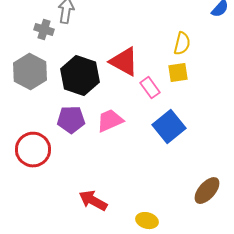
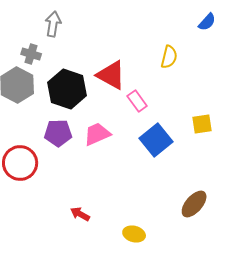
gray cross: (44, 30) -> (31, 54), moved
yellow square: (178, 73) -> (202, 124), moved
red arrow: (93, 201) -> (80, 214), size x0.7

